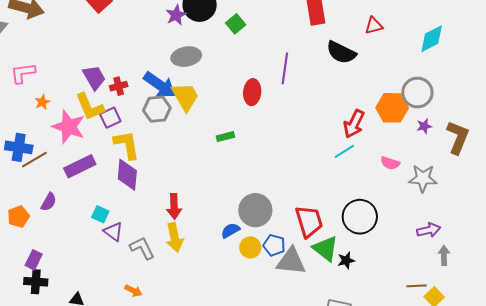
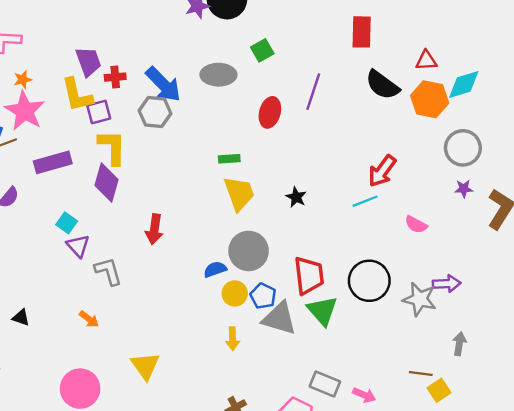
green square: (236, 24) -> (262, 50), moved
cyan diamond: (432, 39) -> (464, 85), moved
gray ellipse: (186, 57) -> (218, 75), moved
yellow trapezoid: (185, 97) -> (239, 193), moved
orange hexagon: (392, 108) -> (430, 99), moved
pink star: (69, 127) -> (25, 111), moved
gray star: (423, 178) -> (420, 299), moved
purple arrow: (429, 230) -> (447, 283), moved
yellow arrow: (175, 237) -> (233, 339), moved, size x0.7
black star: (346, 260) -> (296, 197), moved, turned 30

